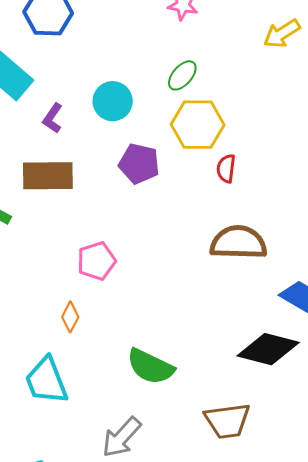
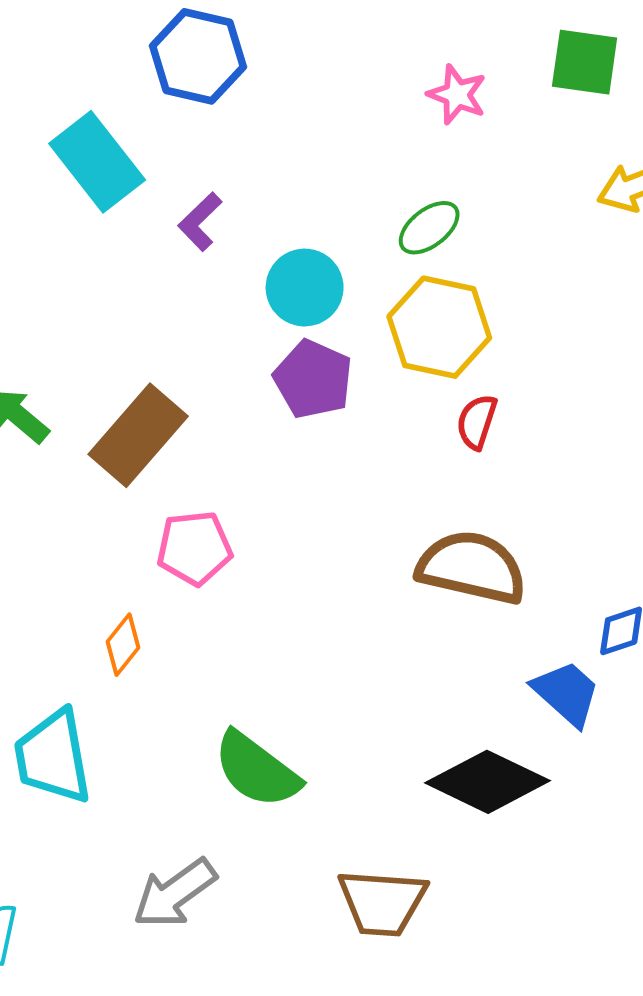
cyan circle: (113, 101) -> (305, 288), moved
purple L-shape: (53, 118) -> (200, 222), moved
brown rectangle: (48, 176) -> (138, 435), moved, turned -60

